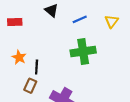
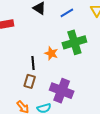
orange star: (19, 57) -> (51, 53), moved

